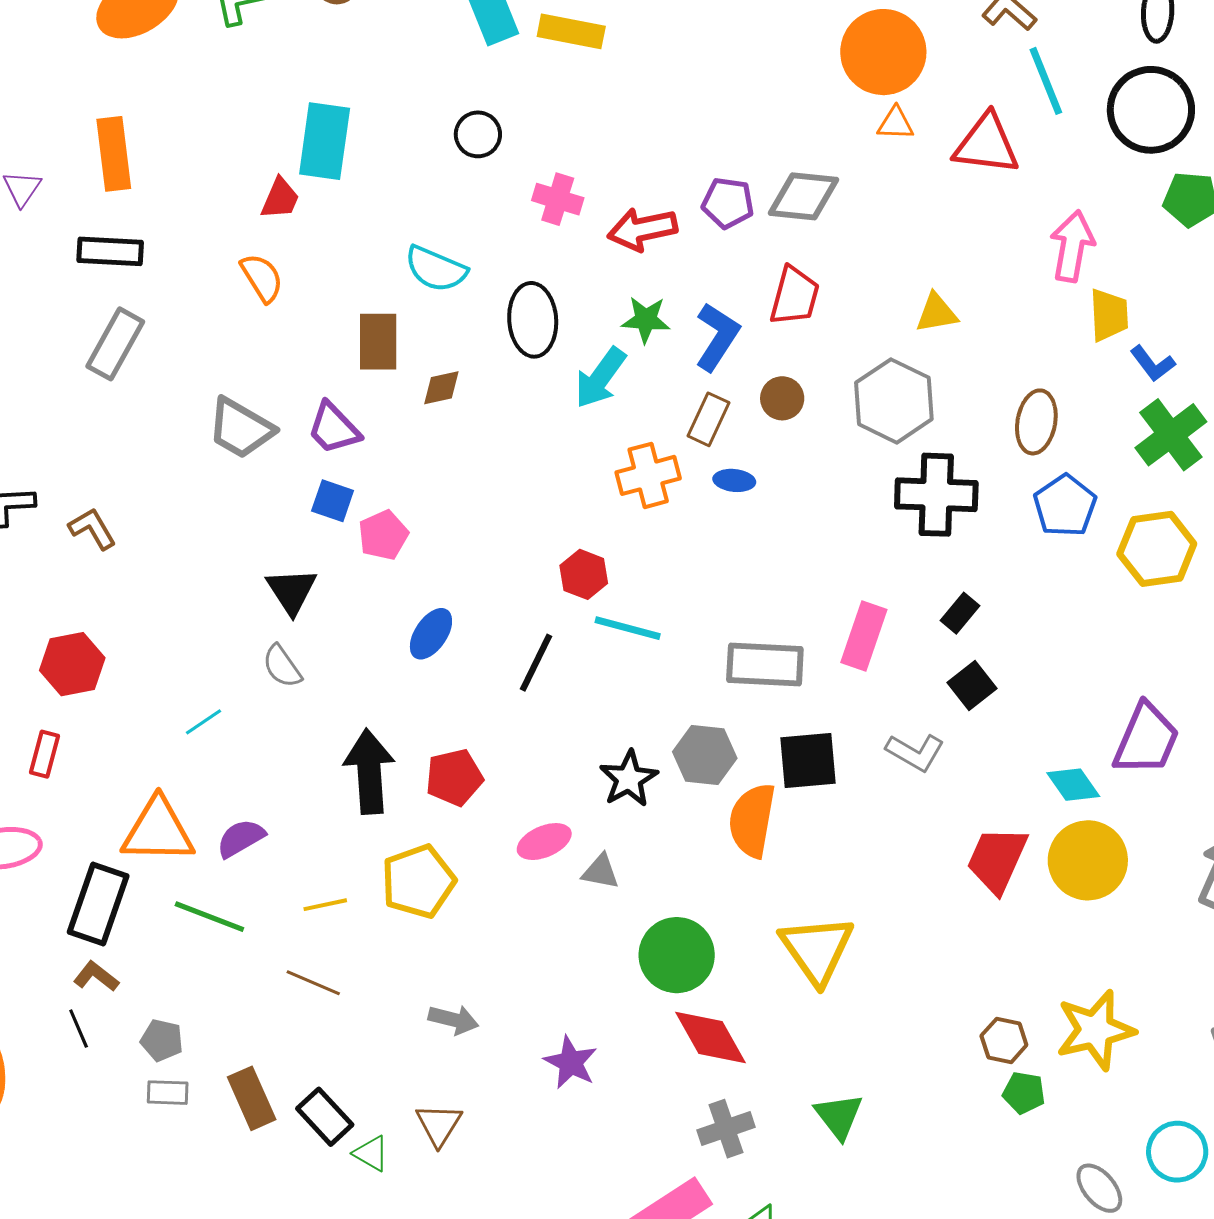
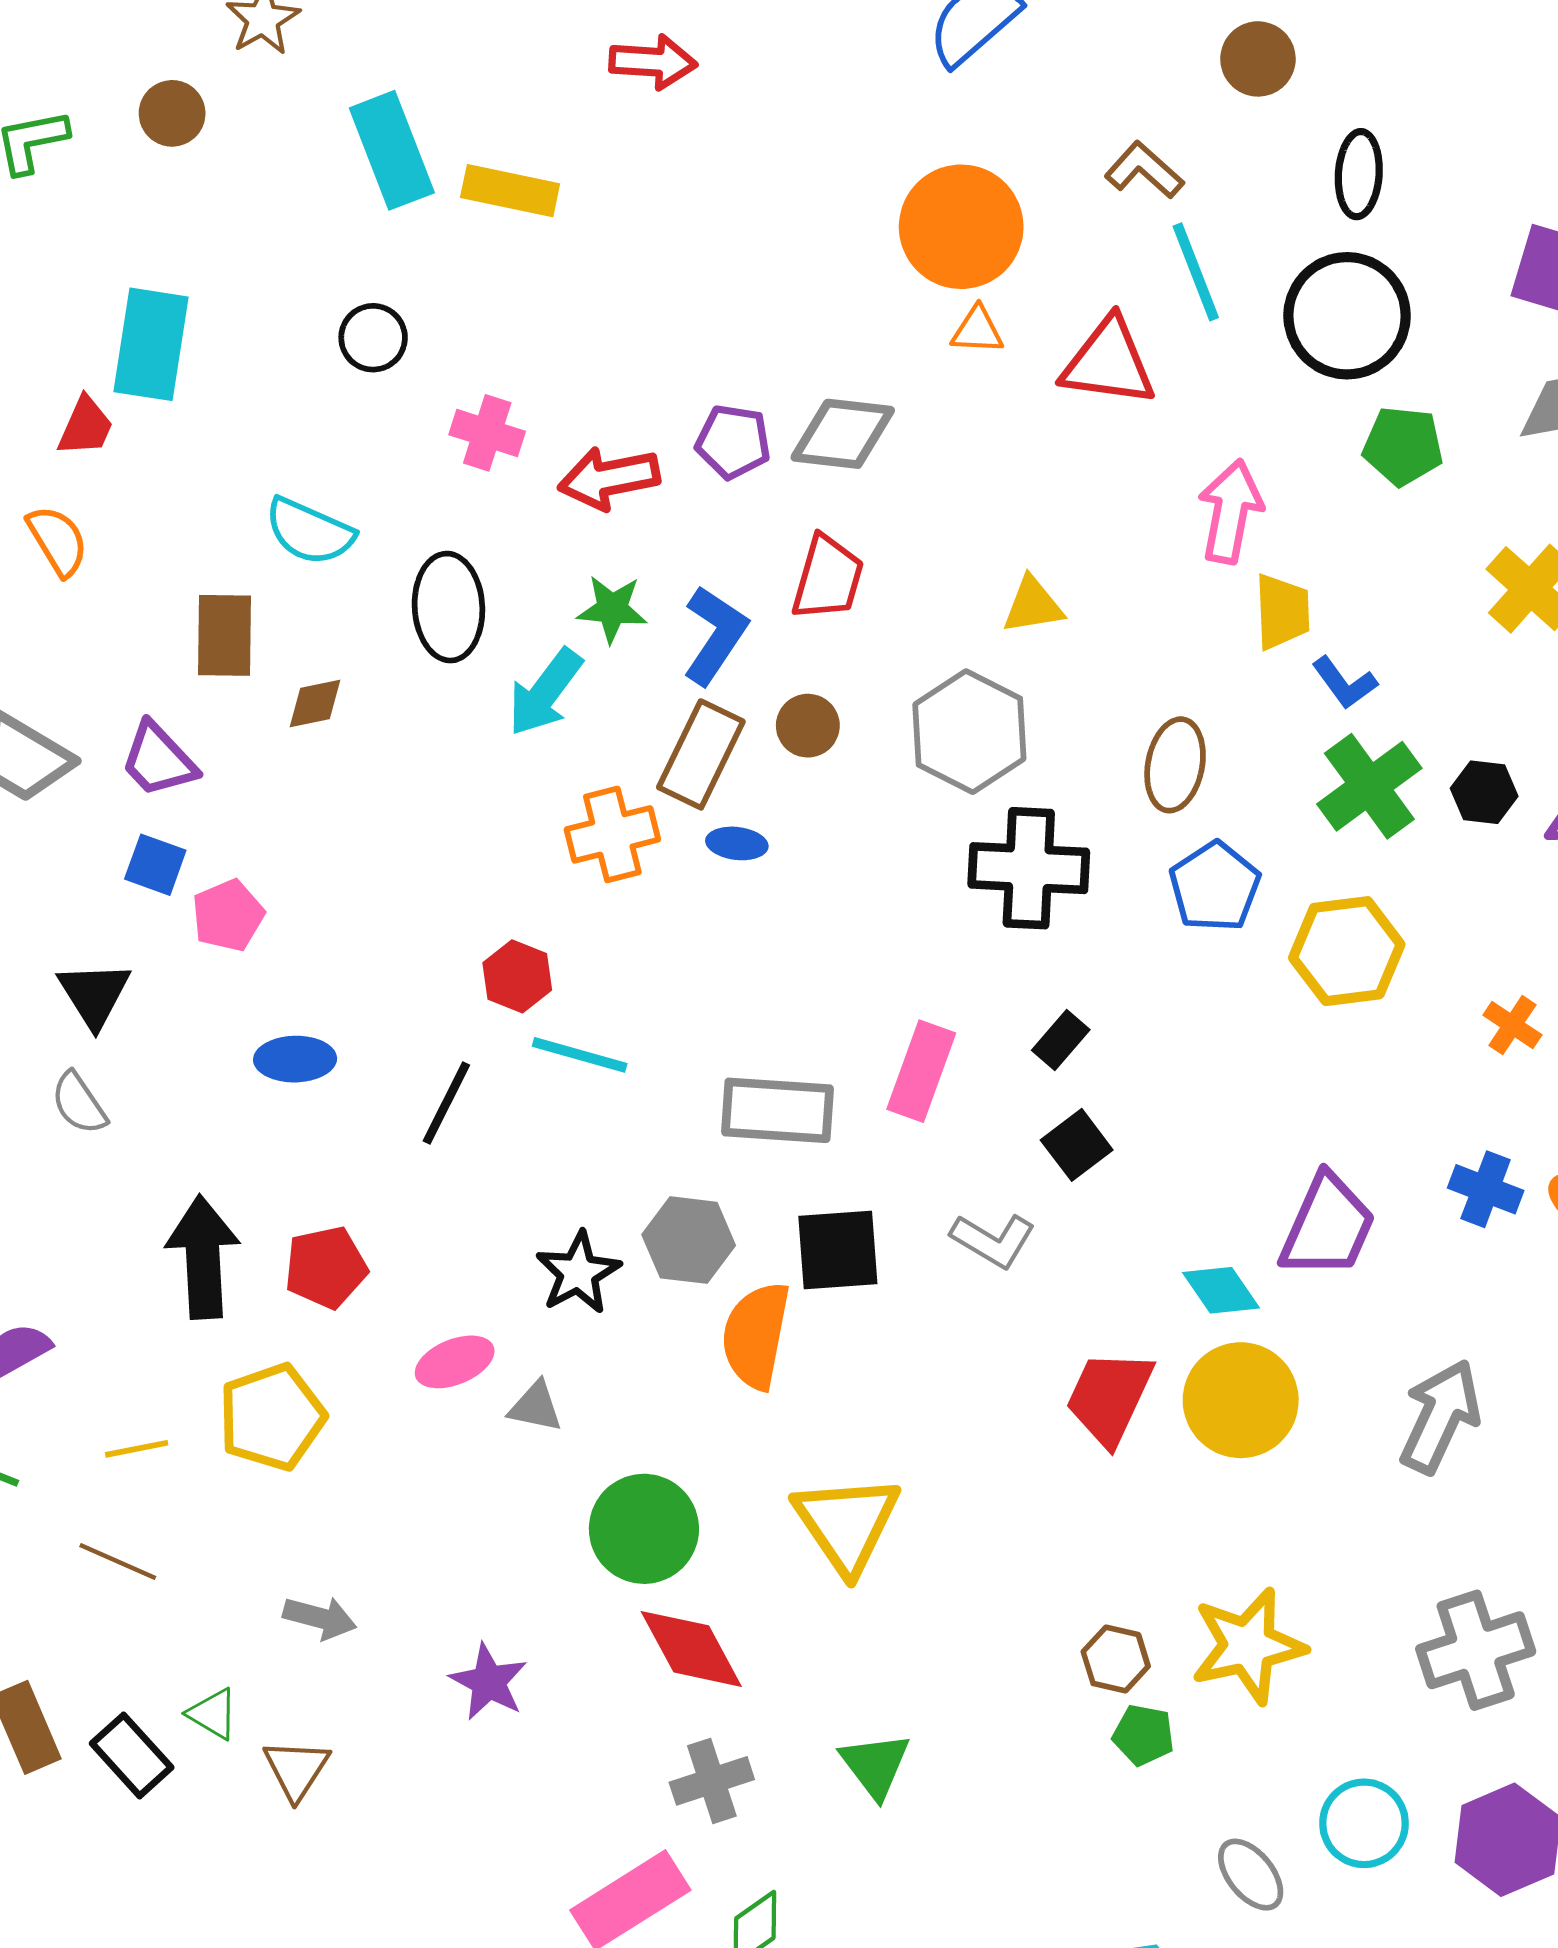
brown rectangle: (709, 419) -> (701, 754), size x1.4
blue ellipse: (431, 634) -> (295, 1059), turned 54
green triangle: (371, 1153) -> (213, 1714), moved

